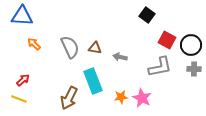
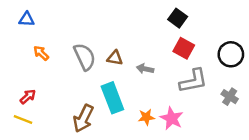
blue triangle: (22, 16) -> (27, 19), size x0.6
red square: (167, 40) -> (184, 48), moved
gray cross: (194, 69) -> (230, 97), moved, turned 32

